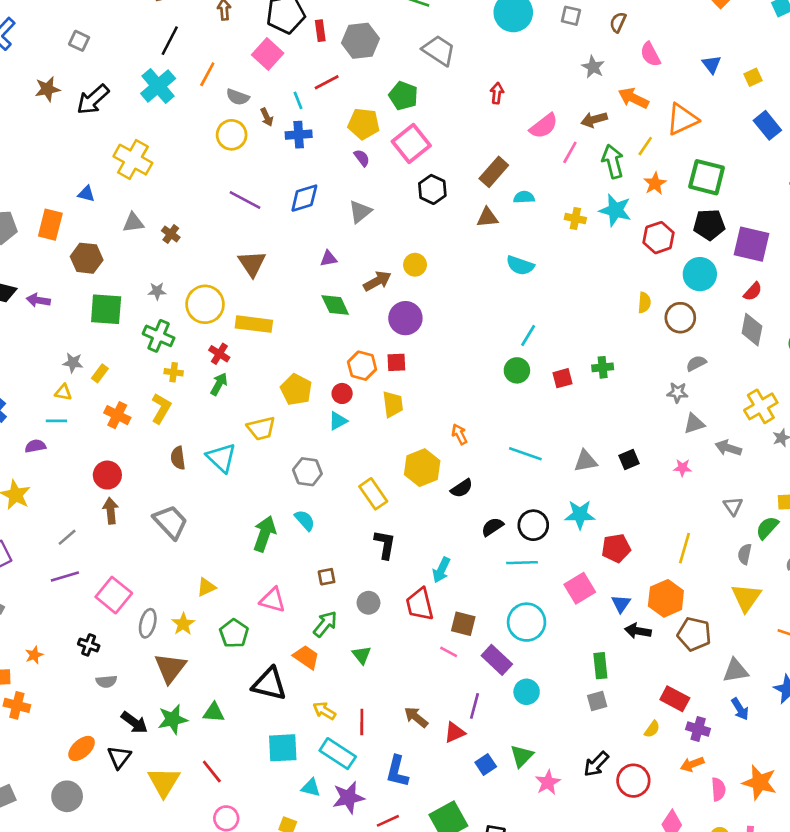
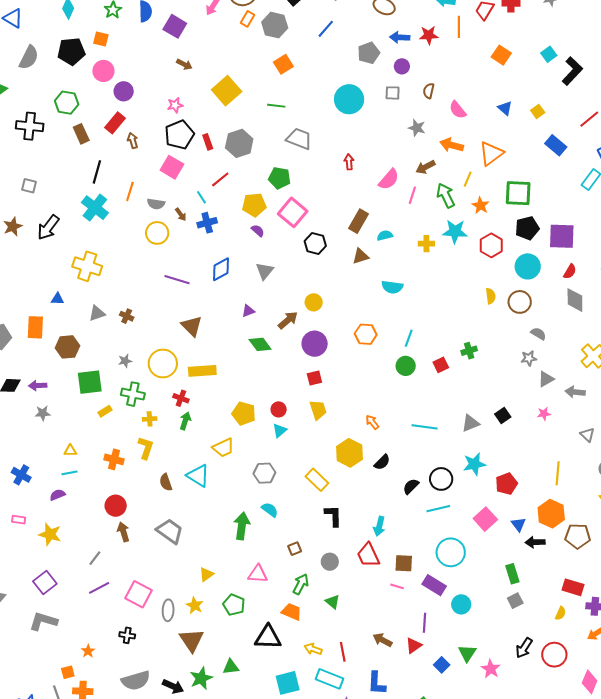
gray star: (73, 363) -> (43, 413), moved
gray semicircle: (696, 363) -> (538, 334), turned 70
orange hexagon: (362, 366) -> (366, 334), moved
yellow rectangle: (100, 373) -> (105, 411), moved, turned 32
gray semicircle: (106, 681) -> (136, 681), moved, size x1.8

